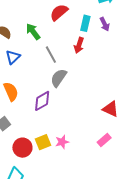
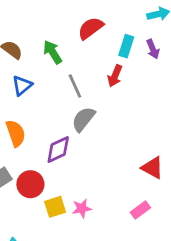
red circle: (22, 148) -> (30, 184), moved

